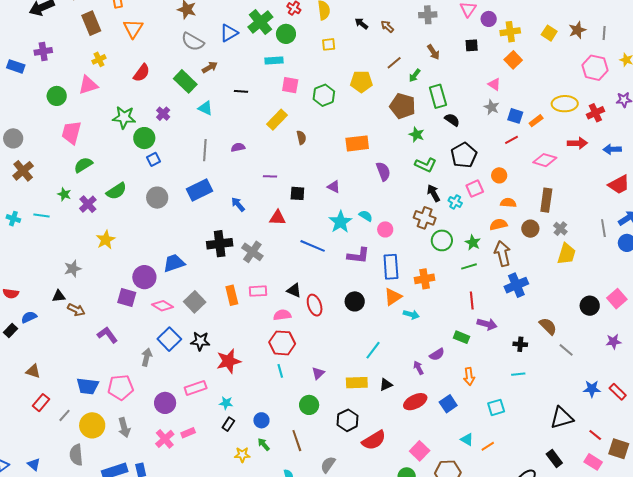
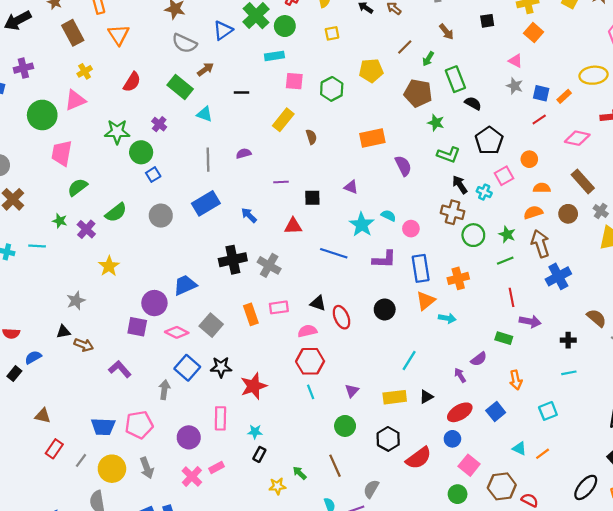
green circle: (57, 96) -> (42, 115), size x1.4
brown rectangle: (546, 200) -> (583, 181), turned -45
pink rectangle: (196, 388) -> (220, 418), turned -65
blue circle: (261, 420) -> (452, 439), moved

